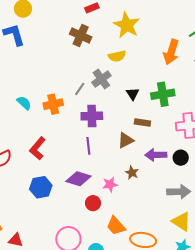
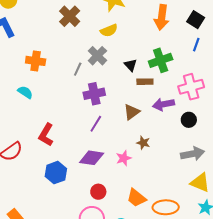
brown cross: (81, 35) -> (70, 16), turned 30
orange cross: (53, 104) -> (36, 61), moved, turned 30
brown rectangle: (142, 123) -> (145, 82), moved
purple line: (88, 146) -> (96, 124), turned 48
purple arrow: (156, 155) -> (163, 104), moved
red circle: (93, 203) -> (98, 192), moved

